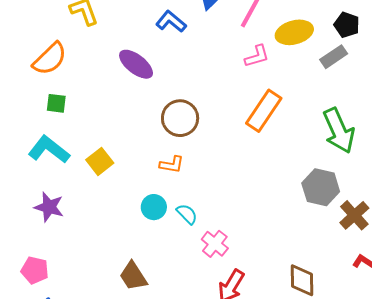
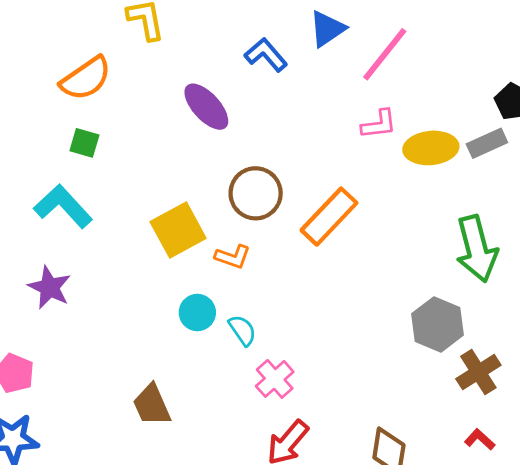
yellow ellipse: (294, 32) -> (431, 148), moved
orange rectangle: (264, 111) -> (329, 217), moved
yellow square: (100, 161) -> (178, 230), moved, size x1.4

